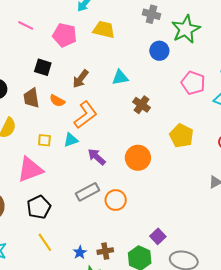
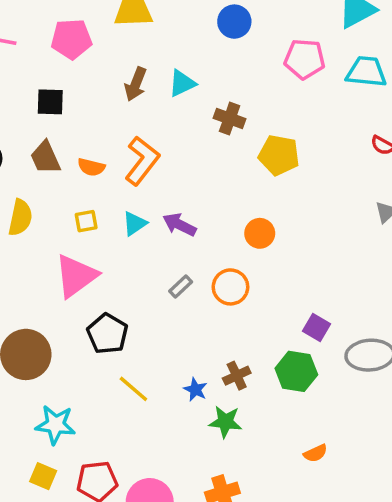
brown arrow: (81, 79) -> (136, 84), moved
orange semicircle: (57, 101) -> (91, 167), moved
yellow pentagon: (181, 136) -> (279, 155), moved
cyan triangle: (71, 140) -> (135, 224), moved
orange circle: (138, 158) -> (260, 233), moved, size x0.7
gray rectangle: (88, 192) -> (181, 286), size x0.6

